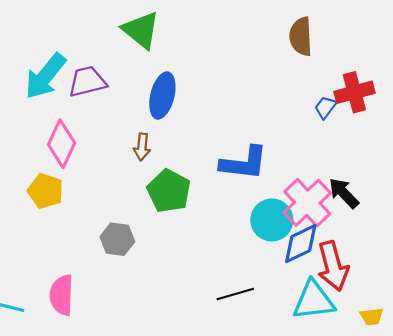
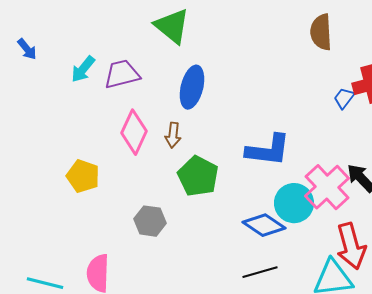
cyan arrow: (45, 76) -> (83, 69), size x0.6
pink diamond: (62, 144) -> (134, 132), moved
blue diamond: (301, 244) -> (264, 225), moved, turned 60

